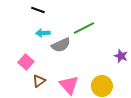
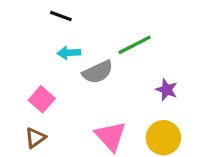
purple star: (121, 56) -> (167, 90), moved
brown triangle: (39, 81) -> (35, 138), moved

